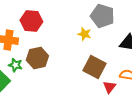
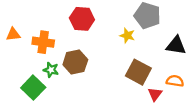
red hexagon: (31, 21) -> (82, 19), moved

